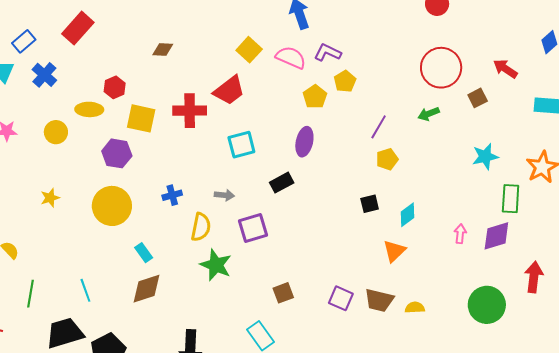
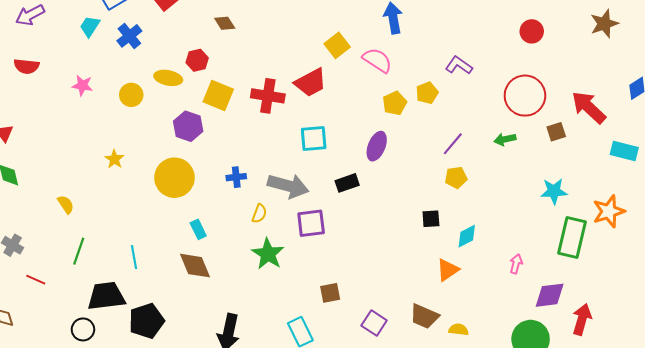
brown diamond: (163, 49) -> (225, 23), moved, turned 45
purple L-shape: (328, 53) -> (459, 65), moved
red arrow: (505, 69) -> (589, 107), size x1.5
gray arrow: (224, 195) -> (288, 186), size x2.0
yellow star: (50, 198) -> (114, 159), turned -30
green rectangle: (511, 199) -> (572, 237), size x1.4
yellow semicircle: (201, 227) -> (259, 214), size x0.7
purple diamond: (496, 236) -> (550, 295), moved
brown diamond: (146, 289) -> (195, 266), turned 76
purple square: (341, 298) -> (374, 323), moved

